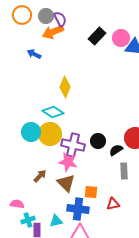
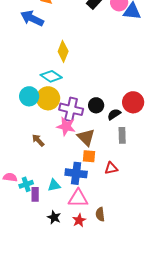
blue arrow: (34, 54) -> (32, 18), size x1.6
brown arrow: (40, 176) -> (38, 140), turned -88
brown triangle: (66, 183) -> (86, 137), moved
pink semicircle: (17, 204) -> (10, 177), moved

